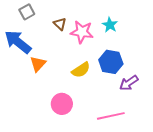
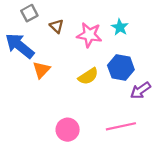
brown triangle: (60, 24) -> (57, 26), moved
pink circle: (62, 104) -> (68, 130), moved

